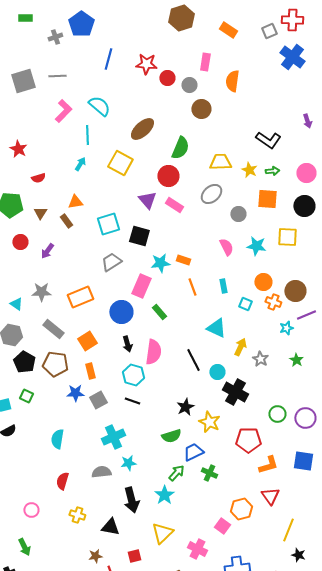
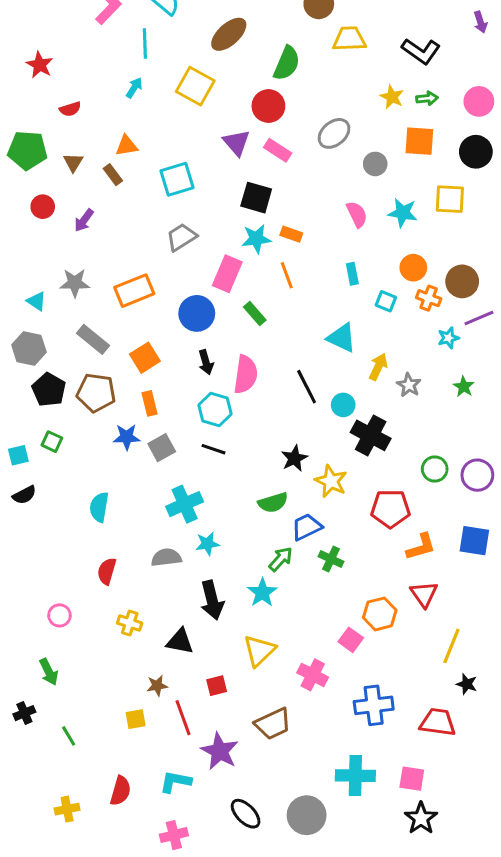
yellow trapezoid: (220, 162) -> (349, 39), moved
black square: (139, 236) -> (256, 198), moved
orange line: (192, 287) -> (287, 275), moved

